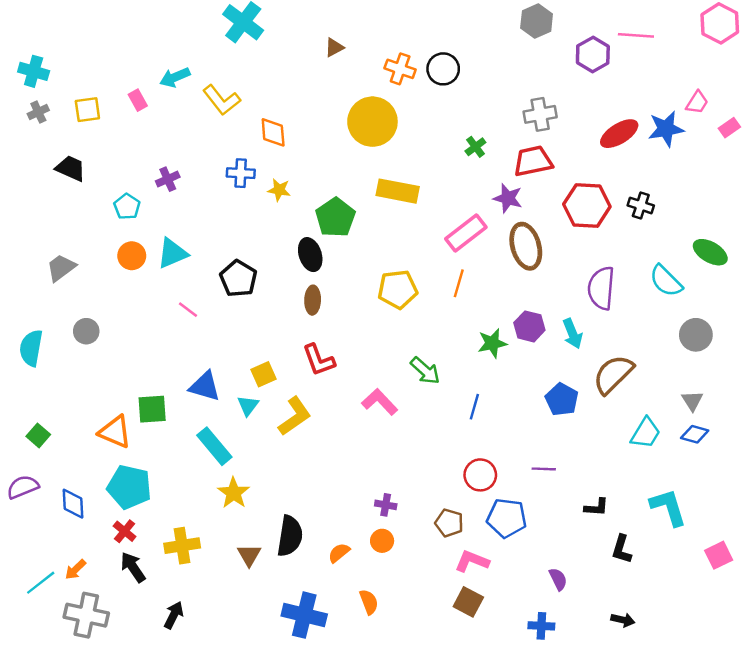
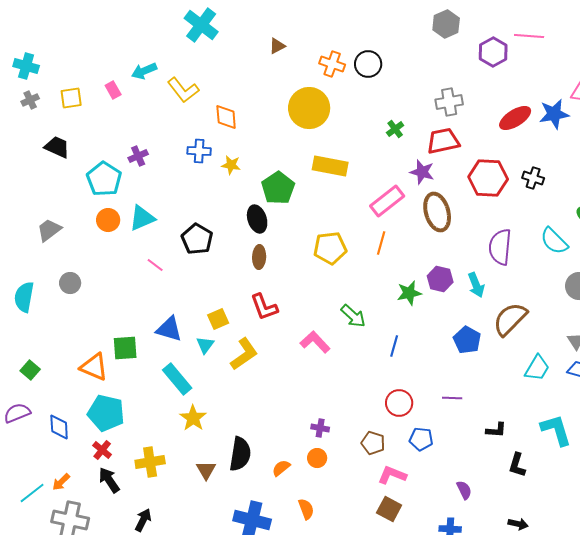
cyan pentagon: (127, 207) -> (104, 179), size x1.6
blue pentagon: (507, 518) -> (421, 439), size x0.7

